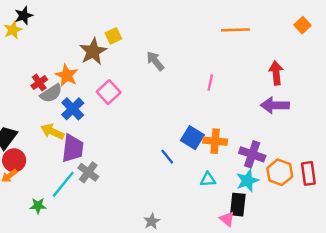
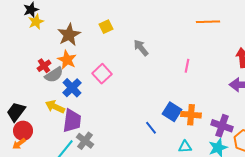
yellow star: (13, 30) -> (36, 22), moved
brown star: (93, 51) -> (69, 35), moved

